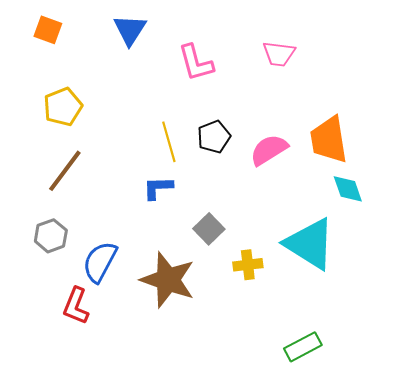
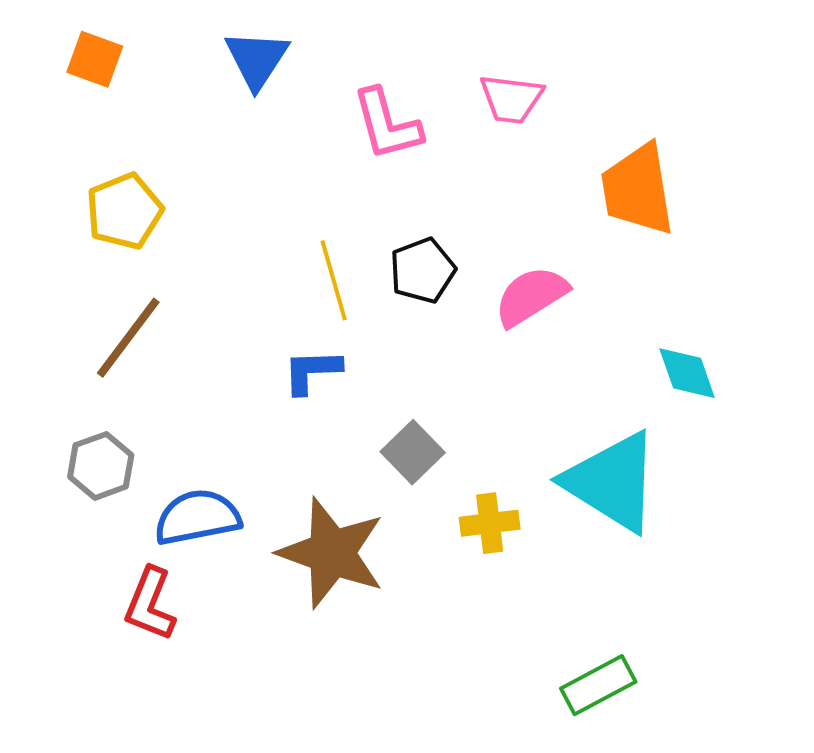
pink trapezoid: (279, 54) -> (511, 99), moved
orange trapezoid: (329, 140) -> (638, 190), moved
blue semicircle: (100, 262) -> (197, 517), turned 51

